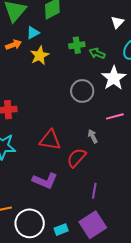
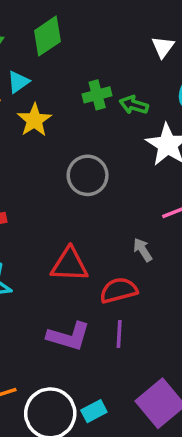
gray circle: (82, 91) -> (88, 175), moved
red semicircle: (76, 158) -> (119, 290), turned 40
purple line: (94, 191) -> (119, 334), moved
cyan rectangle: (61, 230) -> (94, 411), moved

